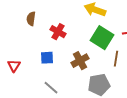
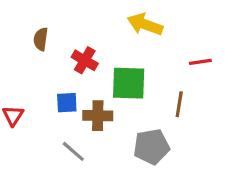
green square: (102, 38) -> (129, 83), moved, turned -30
brown cross: (80, 61) -> (98, 116), moved, turned 30

